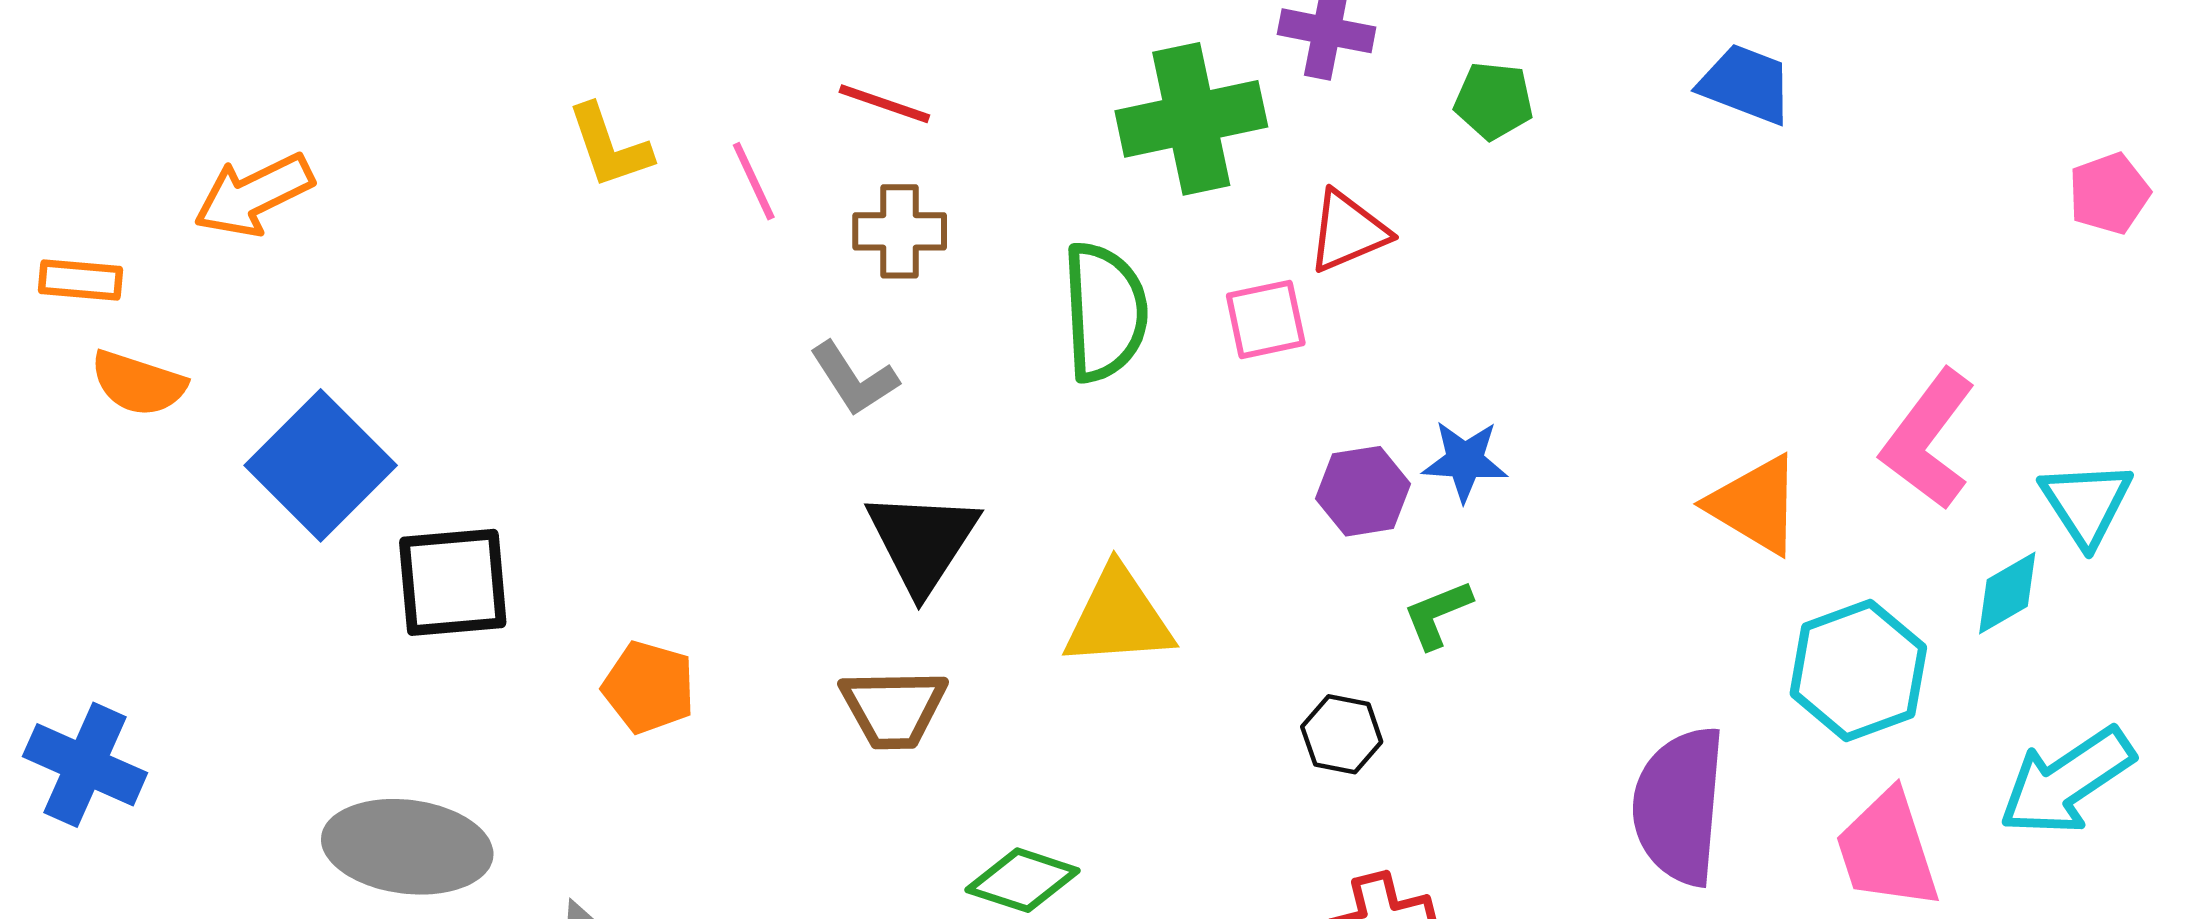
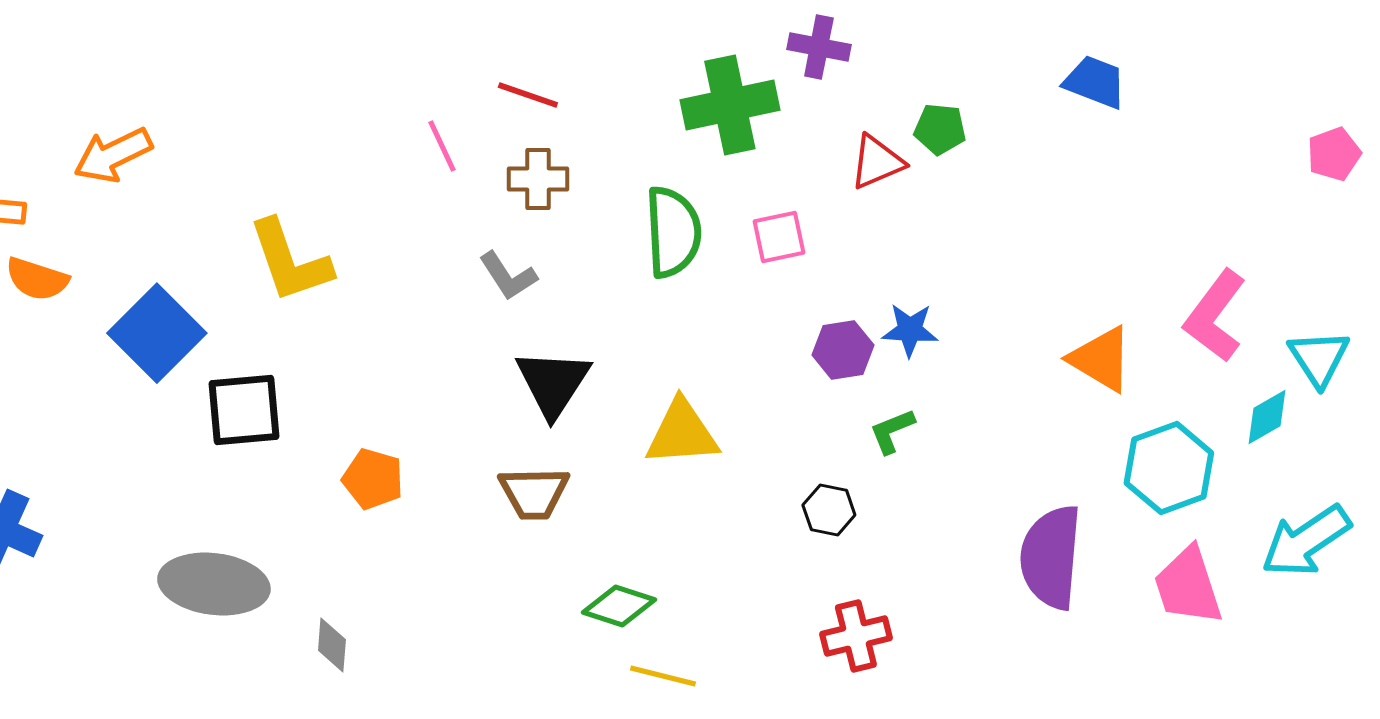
green pentagon: (1494, 101) -> (940, 129), moved
yellow L-shape: (609, 146) -> (290, 261), moved, size x1.5
red triangle: (1348, 231) -> (877, 162), moved

